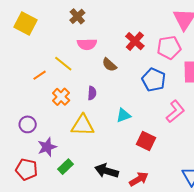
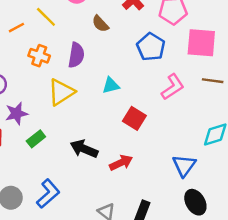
purple semicircle: (92, 93) -> (76, 55), size x1.5
orange cross: (61, 97) -> (39, 56), turned -30
yellow triangle: (83, 125) -> (61, 92), turned -40

